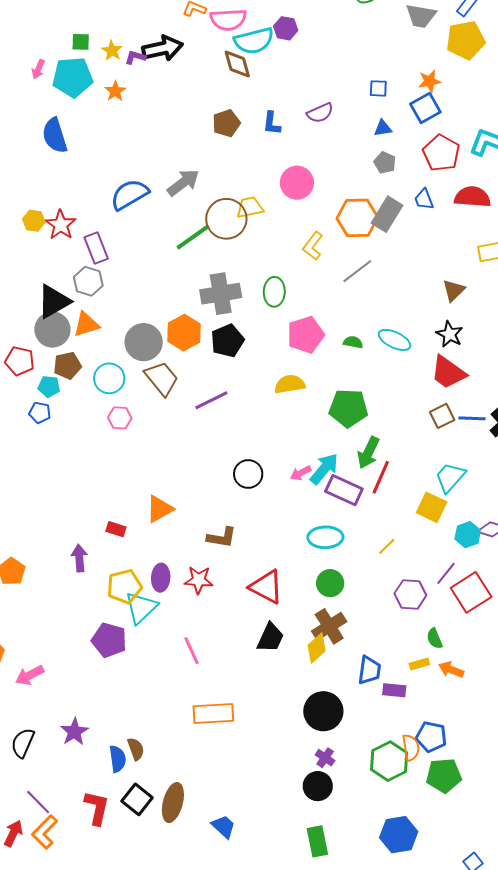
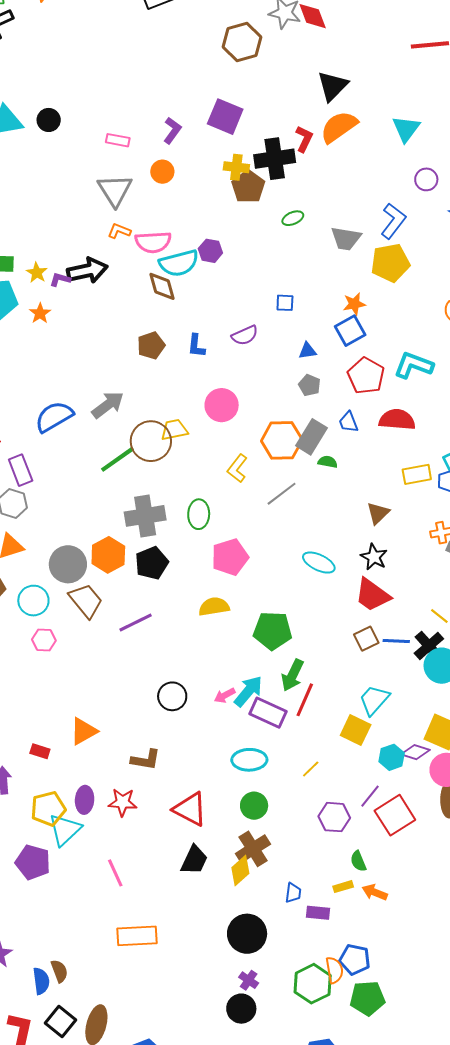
blue square: (378, 88) -> (285, 303), moved
green semicircle: (353, 342) -> (328, 462), moved
blue trapezoid: (369, 670) -> (293, 893), size x0.7

